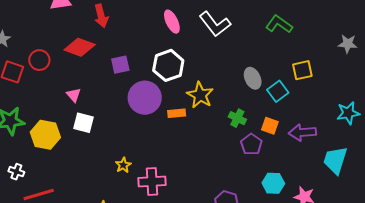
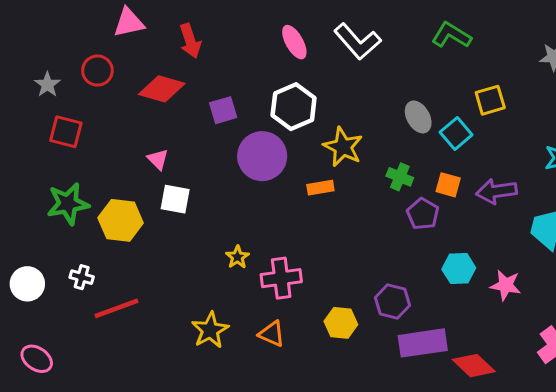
red circle: (39, 60) -> (97, 71), moved
orange rectangle: (177, 113) -> (320, 188), moved

